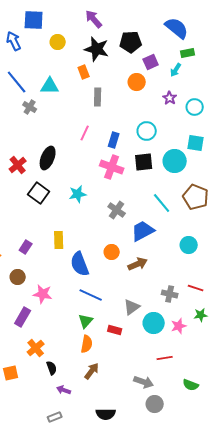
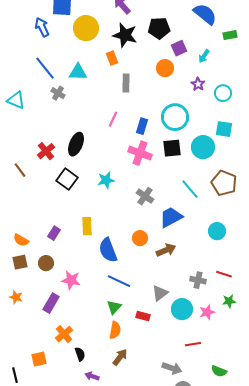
yellow circle: (58, 42) -> (86, 28), size x1.6
green rectangle: (188, 53) -> (230, 35), moved
cyan circle: (147, 131) -> (175, 117), size x1.4

